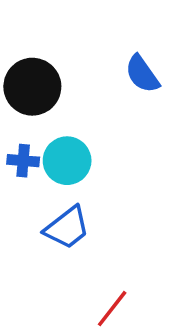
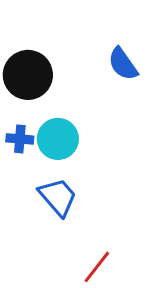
blue trapezoid: (67, 228) -> (58, 197), turned -93

